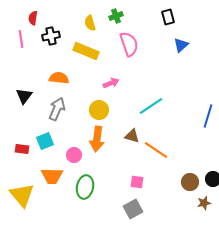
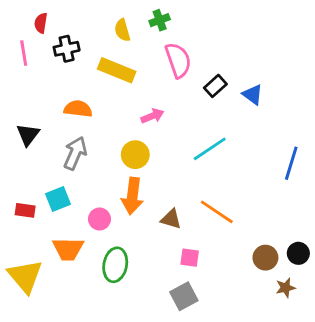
black rectangle: (168, 17) -> (215, 86), moved, turned 63
blue triangle: (181, 45) -> (253, 95), moved, turned -42
brown triangle: (132, 136) -> (171, 219), moved

